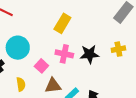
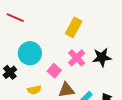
pink cross: (64, 54) -> (77, 58), turned 36
yellow semicircle: (21, 84) -> (34, 90), turned 88

